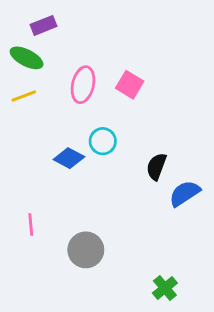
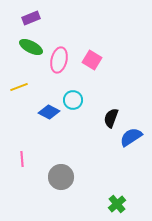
green ellipse: (27, 58) -> (31, 47), moved
yellow line: (24, 96) -> (19, 87), moved

